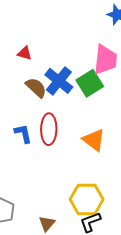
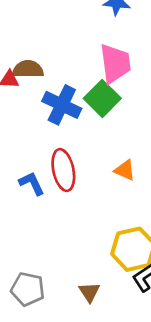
brown semicircle: (36, 88) -> (28, 69), moved, turned -30
orange triangle: (94, 140) -> (125, 170), size x0.7

